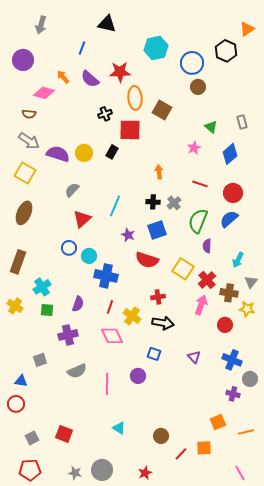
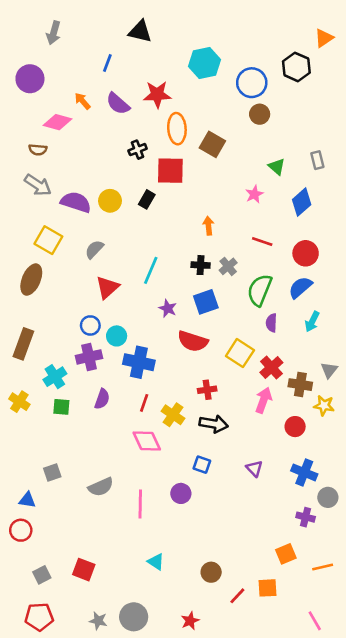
yellow square: (25, 173) -> (48, 240), moved
cyan arrow: (238, 260) -> (312, 322), moved
purple cross: (68, 335) -> (89, 357), moved

